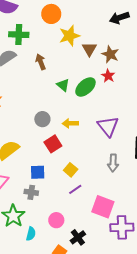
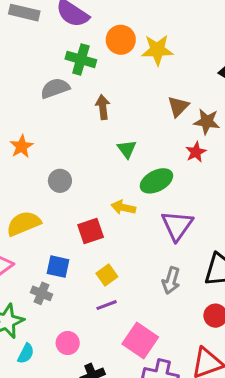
orange circle: (51, 14) -> (121, 40), moved
yellow star: (69, 36) -> (157, 50), moved
brown star: (110, 54) -> (207, 122), turned -30
green ellipse: (85, 87) -> (156, 181), moved
gray circle: (42, 119) -> (60, 181), moved

